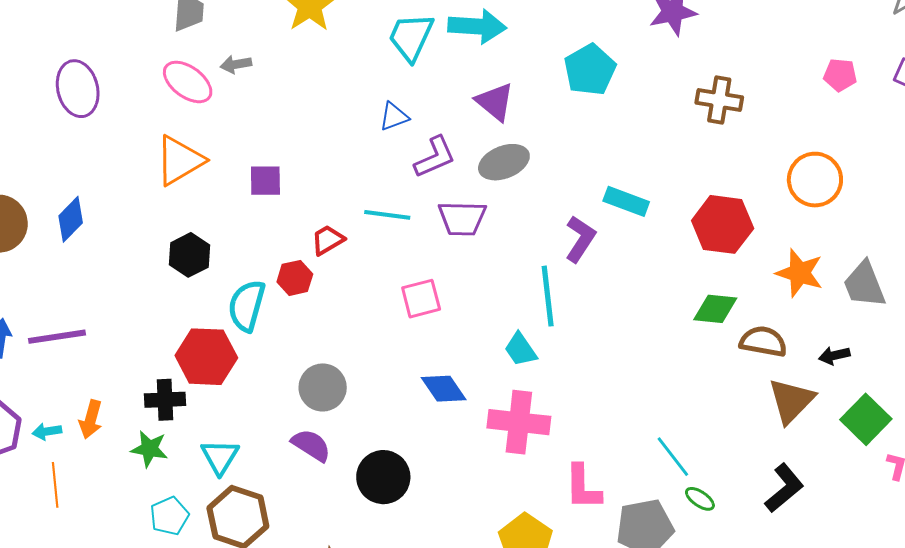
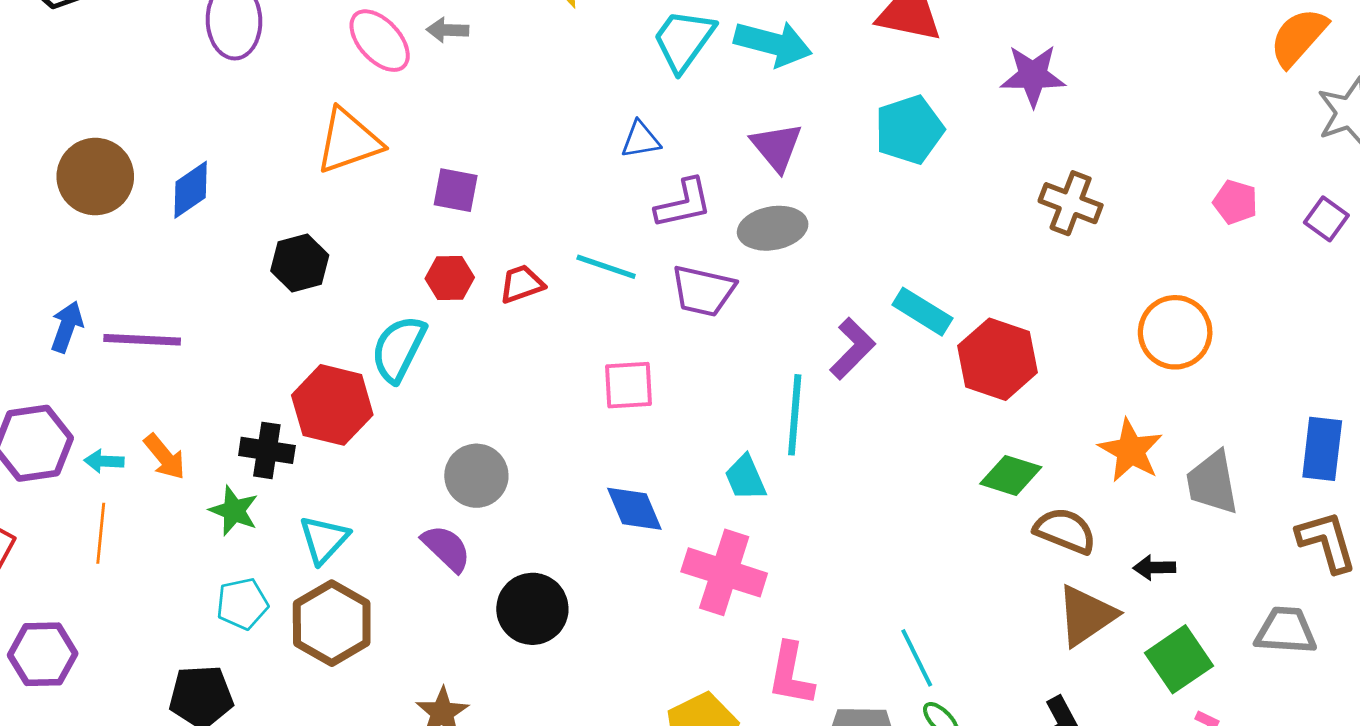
red hexagon: (723, 224) -> (997, 359), moved
black hexagon: (189, 255) -> (300, 263), moved
red hexagon: (295, 278) -> (450, 278), moved
orange arrow: (91, 419) -> (165, 457), turned -66

